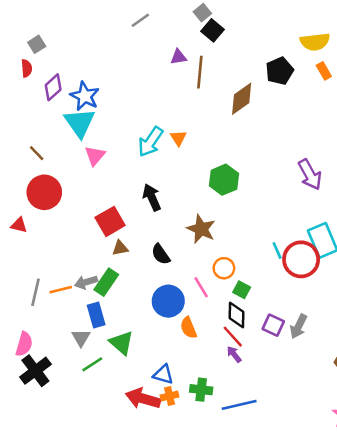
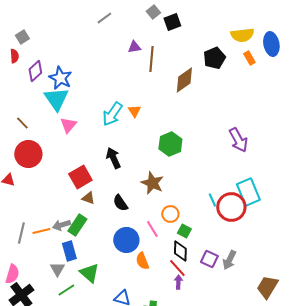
black square: (213, 30) -> (172, 22), moved, turned 30
brown triangle: (120, 248) -> (88, 198), turned 32
purple arrow: (234, 354) -> (178, 282), turned 40

